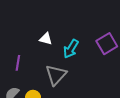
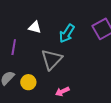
white triangle: (46, 39) -> (35, 27), moved

